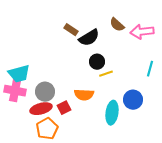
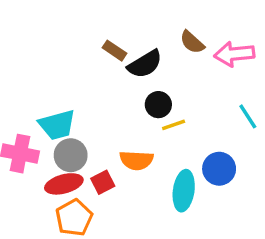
cyan line: (150, 69) -> (248, 116), turned -49
cyan trapezoid: (19, 74) -> (57, 125), moved

